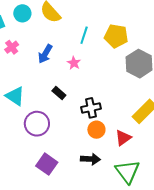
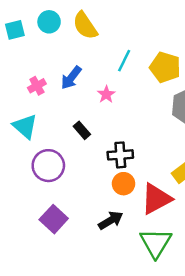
pink cross: (12, 47) -> (37, 86), moved
red triangle: (123, 138) -> (156, 199), size x1.5
black arrow: (90, 159) -> (111, 220), turned -42

